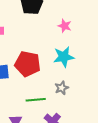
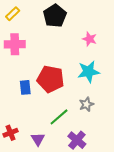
green line: (36, 100) -> (59, 117), turned -36

